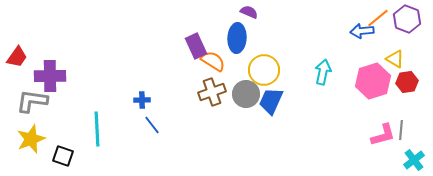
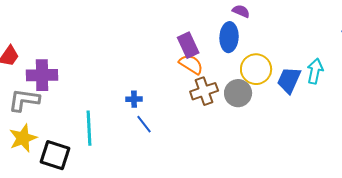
orange semicircle: (213, 61) -> (191, 64), moved
blue trapezoid: (271, 101) -> (289, 80), moved
black square: (63, 156) -> (55, 155), size x1.4

